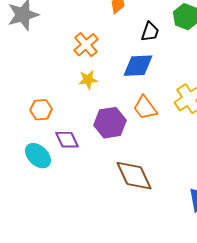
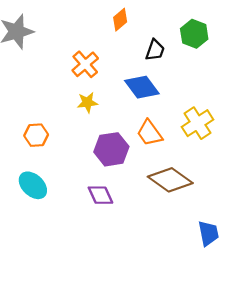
blue diamond: (138, 66) -> (142, 87), turned 56
purple diamond: (67, 140) -> (100, 195), moved
brown diamond: (134, 176) -> (170, 180), moved, turned -30

